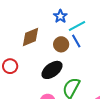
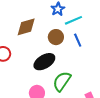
blue line: (76, 41) -> (78, 40), moved

